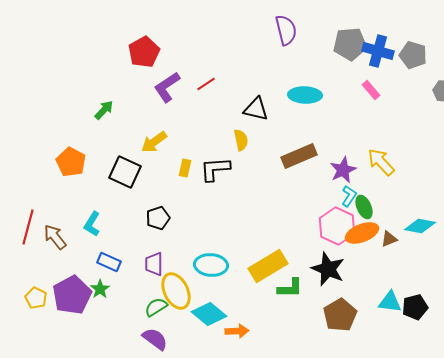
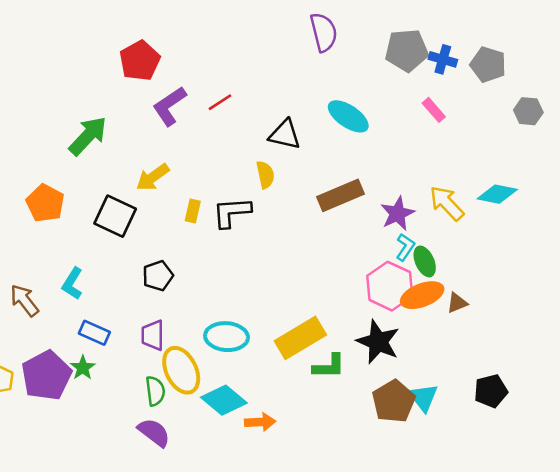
blue cross: (378, 51) -> (443, 59), size x0.7
cyan ellipse: (305, 95) -> (348, 116), turned 32
green arrow: (104, 110) -> (88, 136), size x1.6
cyan diamond: (420, 226) -> (497, 194), moved
cyan triangle: (390, 302) -> (423, 397), moved, turned 45
green semicircle: (156, 307) -> (155, 391), turned 115

